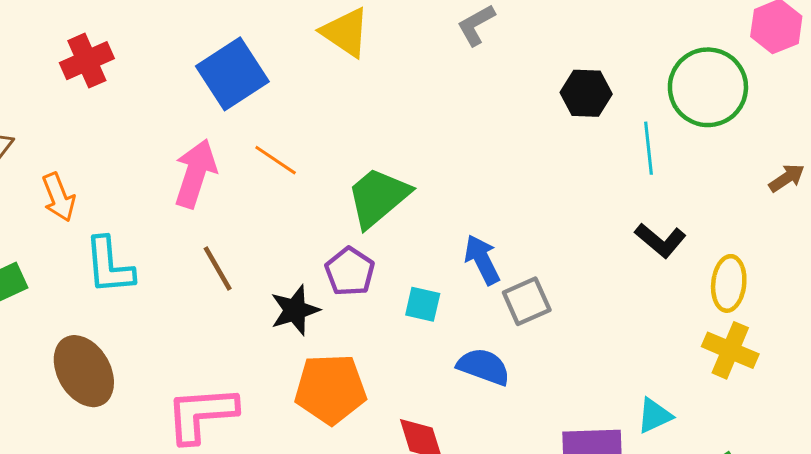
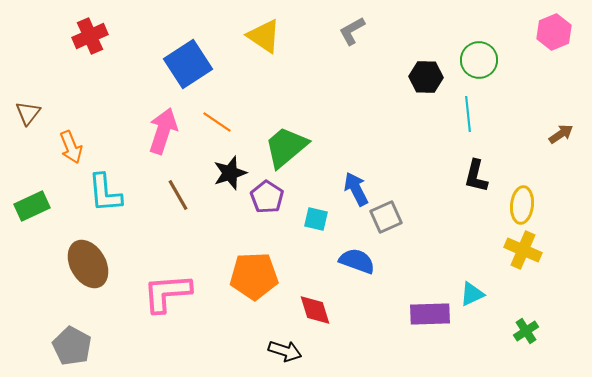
red cross: (87, 61) -> (90, 36), moved
green circle: (708, 87) -> (479, 60), moved, size x0.7
black L-shape: (660, 240) -> (476, 176), turned 64
black star: (295, 310) -> (230, 173), moved

